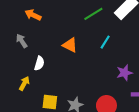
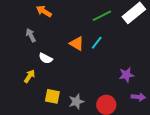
cyan line: (105, 42) -> (97, 43), moved
white semicircle: (39, 63) -> (46, 58), turned 96

